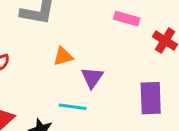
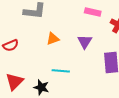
purple triangle: (92, 77) -> (85, 42), moved

